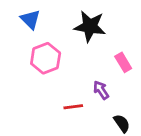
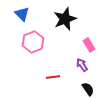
black star: (90, 26) -> (65, 19), turned -30
purple arrow: (101, 90) -> (82, 65), moved

